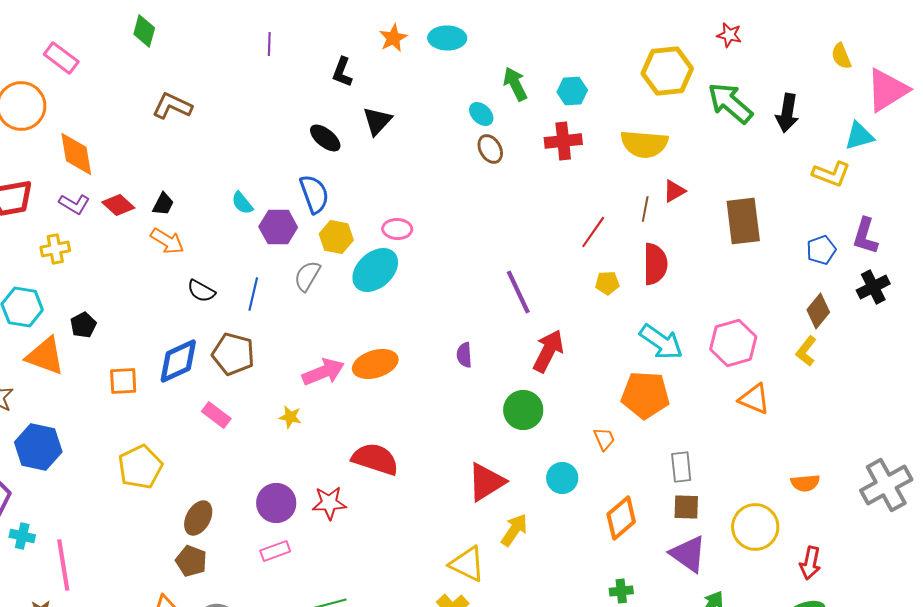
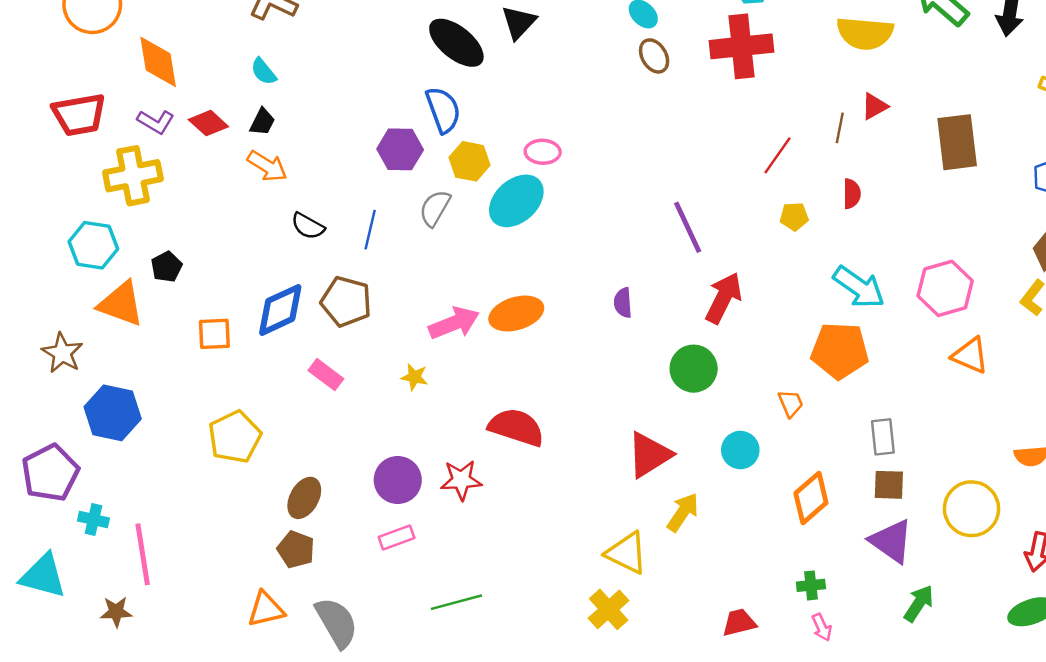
black ellipse: (325, 138) -> (456, 43), size x1.5
red cross: (563, 141) -> (741, 46), size x1.4
yellow semicircle: (644, 144) -> (865, 33), moved
cyan semicircle: (242, 203) -> (264, 72), moved
yellow cross: (55, 249) -> (133, 176), size x1.6
red semicircle: (655, 264) -> (852, 194), size x0.6

